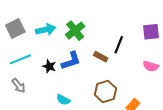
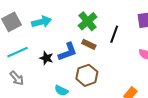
green cross: (75, 31) -> (88, 21), moved
brown rectangle: (101, 57) -> (89, 44), moved
brown hexagon: (105, 91) -> (87, 75), moved

